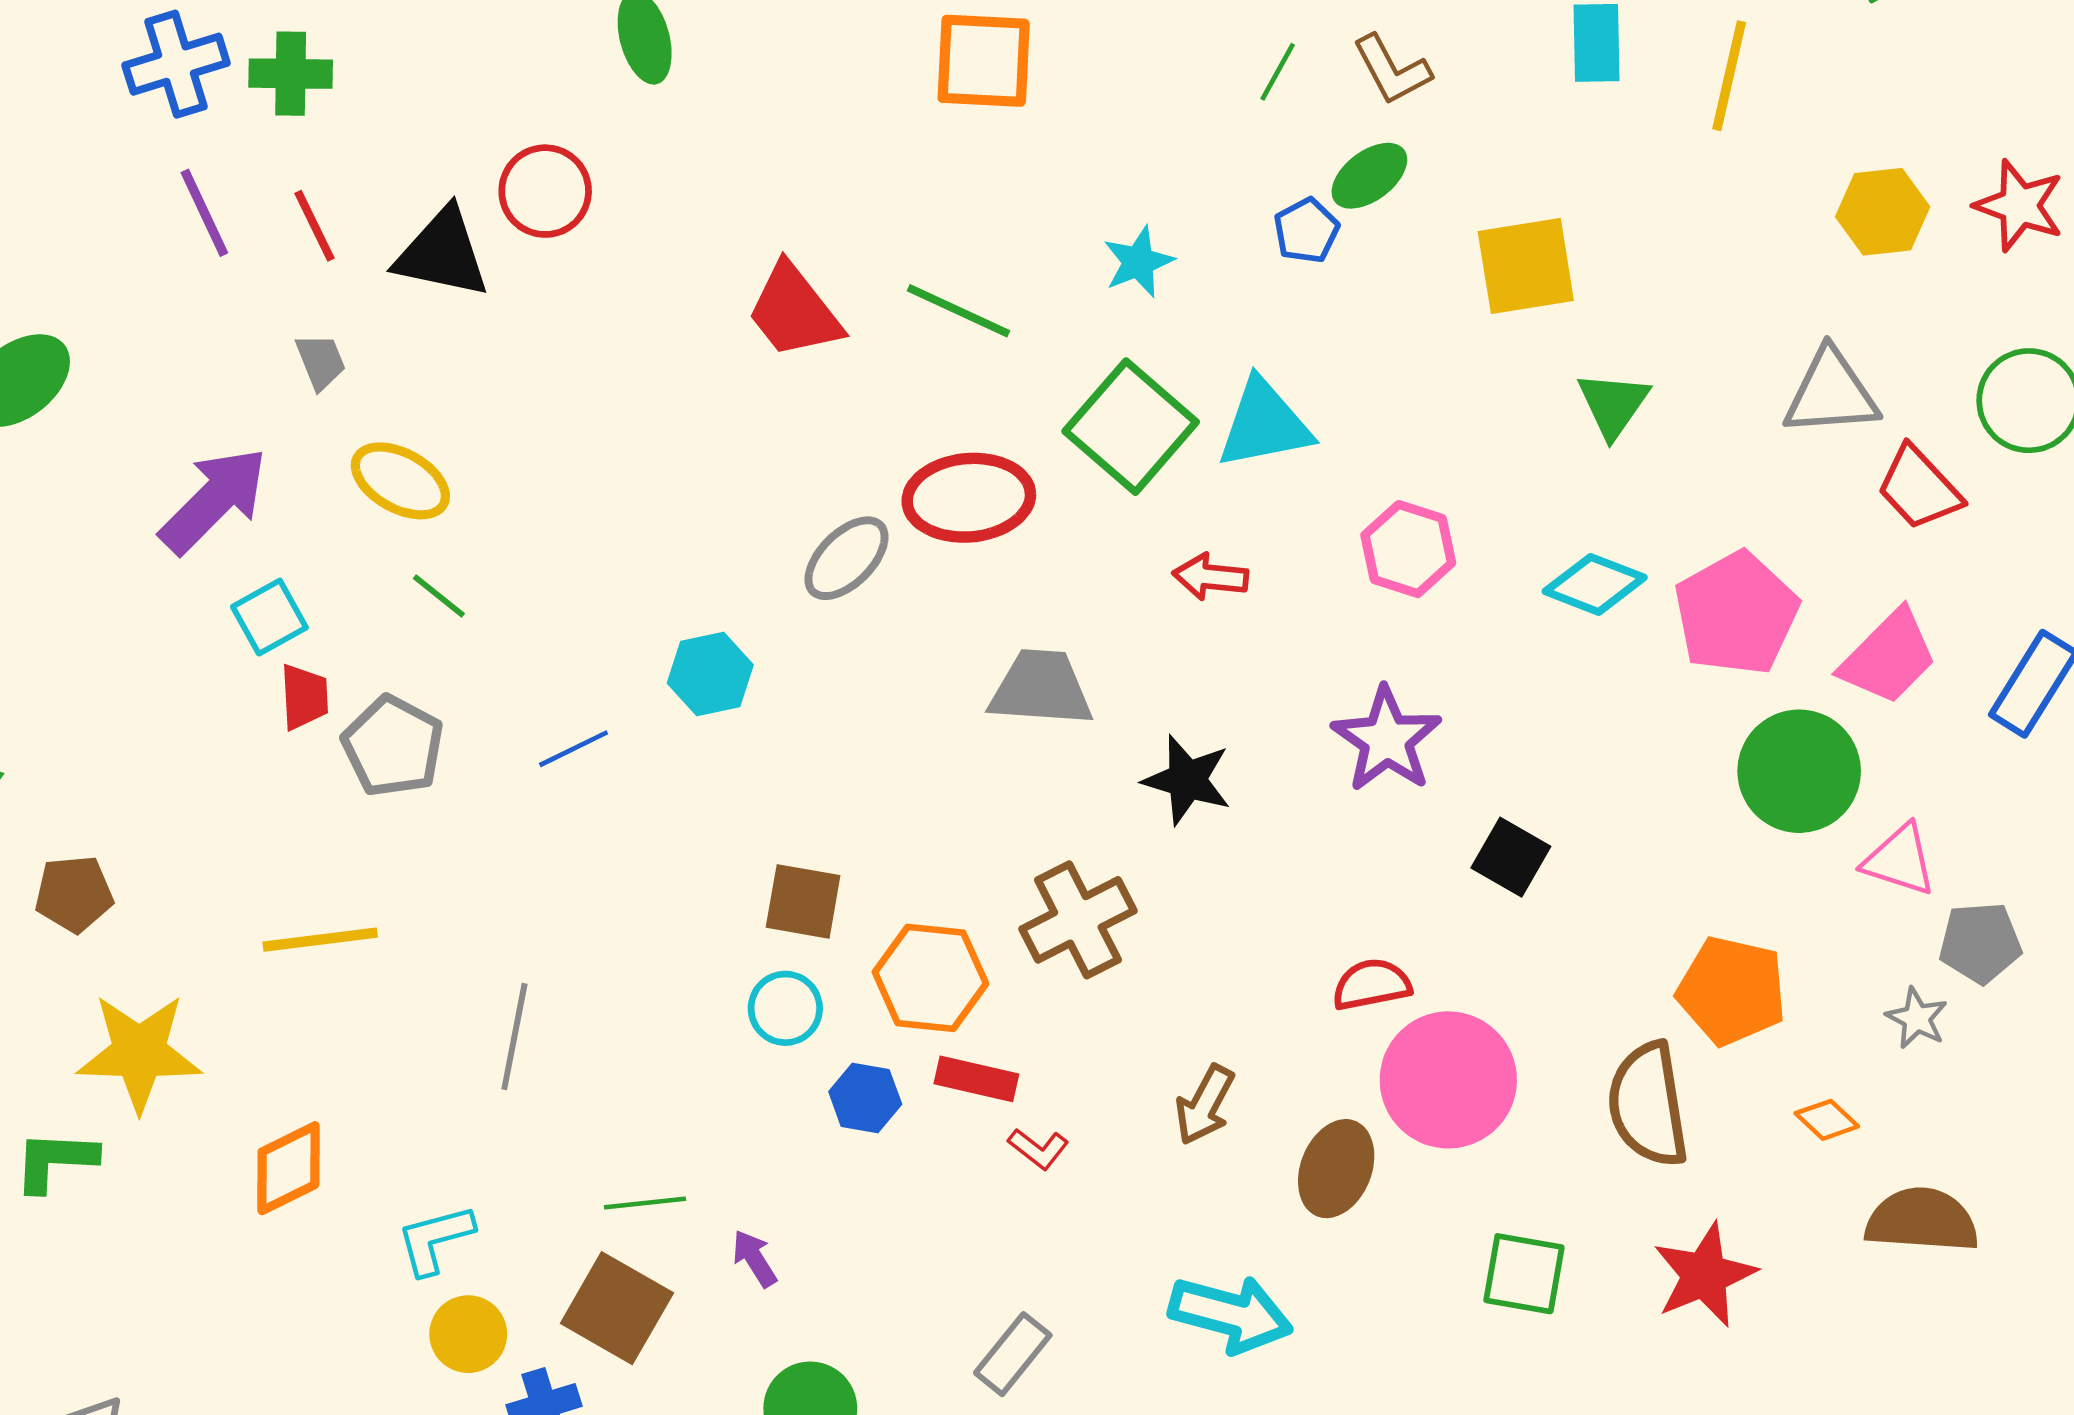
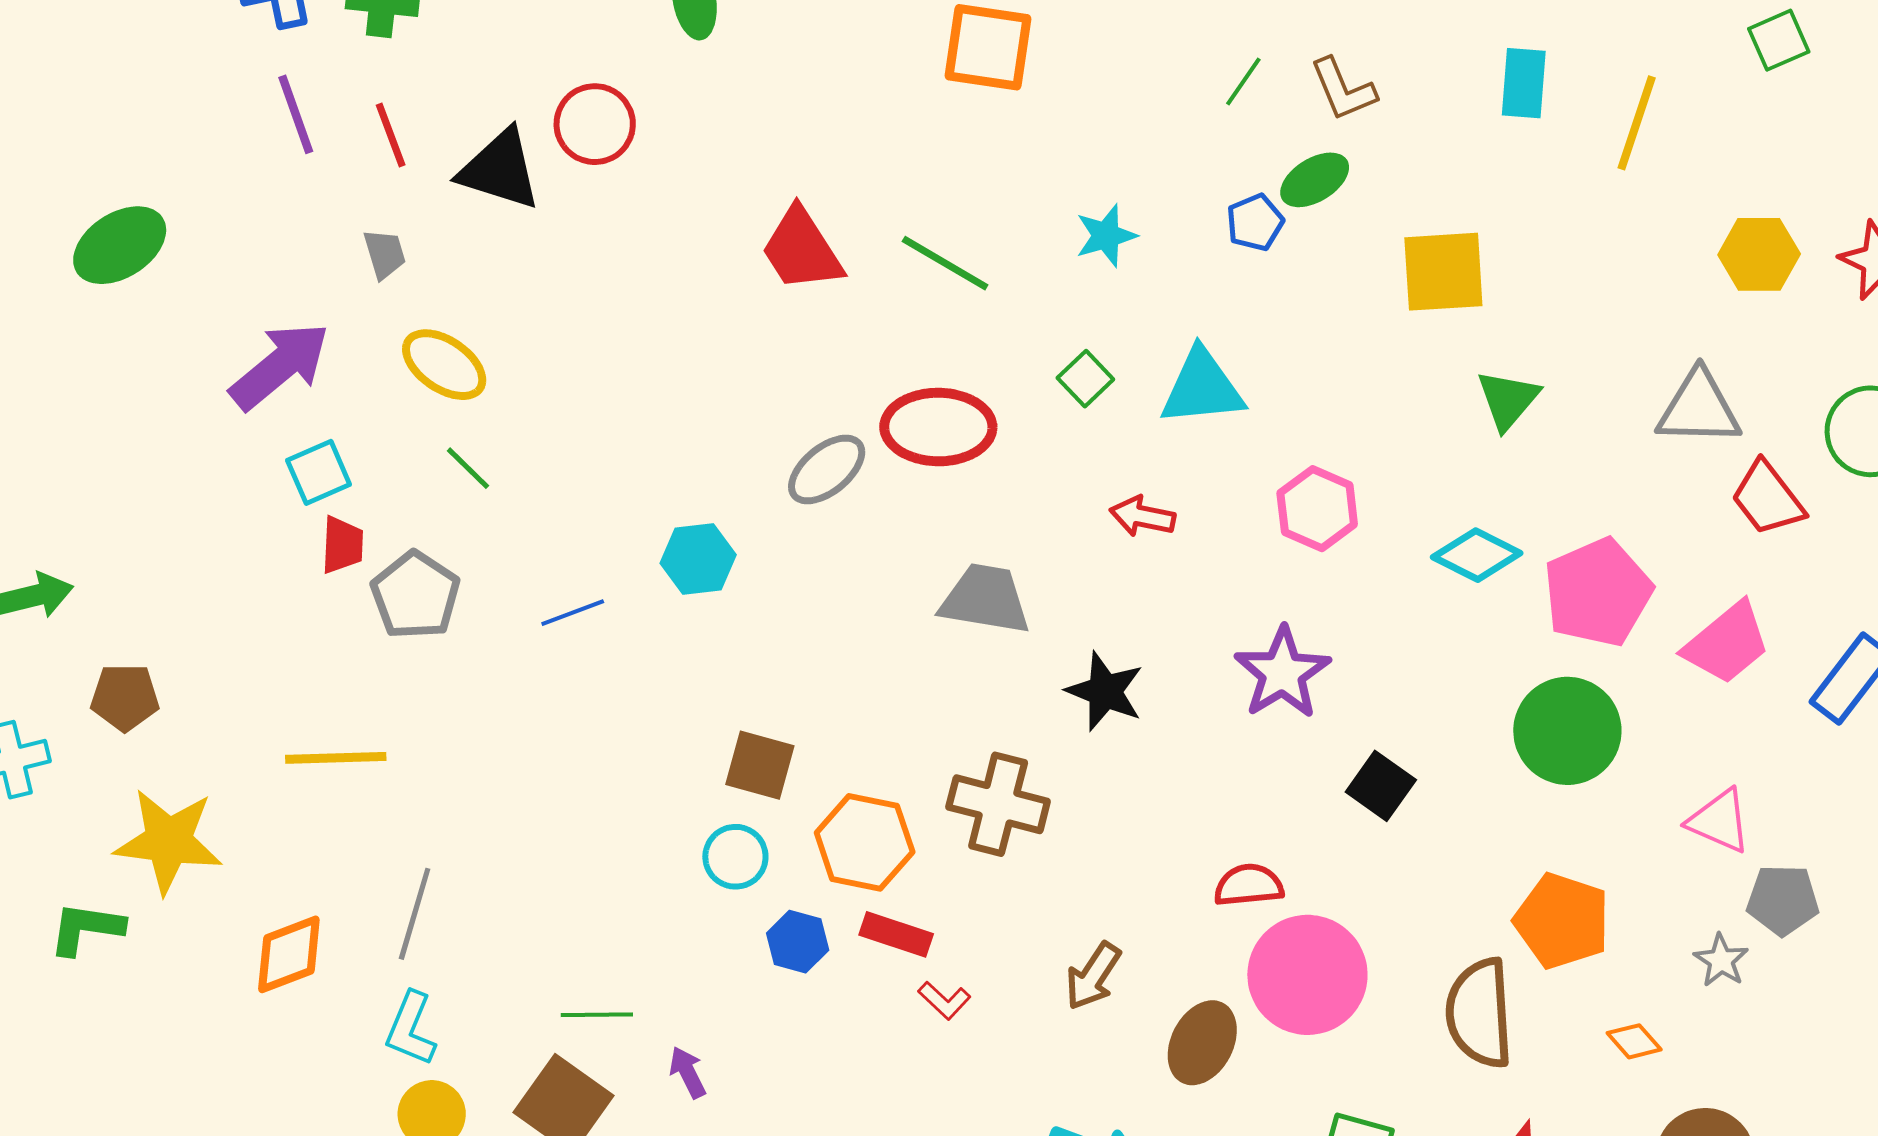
green square: (1131, 427) -> (1085, 379), size x0.5
green circle: (1799, 771) -> (1567, 731), moved
brown cross: (1078, 920) -> (998, 804), turned 36
gray line: (514, 1037) -> (415, 914), moved
cyan L-shape: (435, 1239) -> (411, 1029), turned -58

